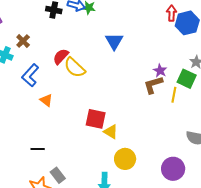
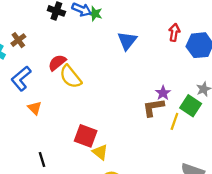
red arrow: (172, 13) -> (174, 32), moved
blue triangle: (114, 41) -> (127, 41), moved
black line: (38, 149) -> (42, 159), moved, turned 64

